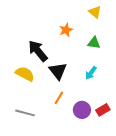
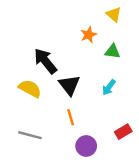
orange star: (66, 30) -> (89, 35), moved
orange line: (59, 98) -> (71, 117), turned -48
purple circle: (82, 110) -> (86, 146), moved

